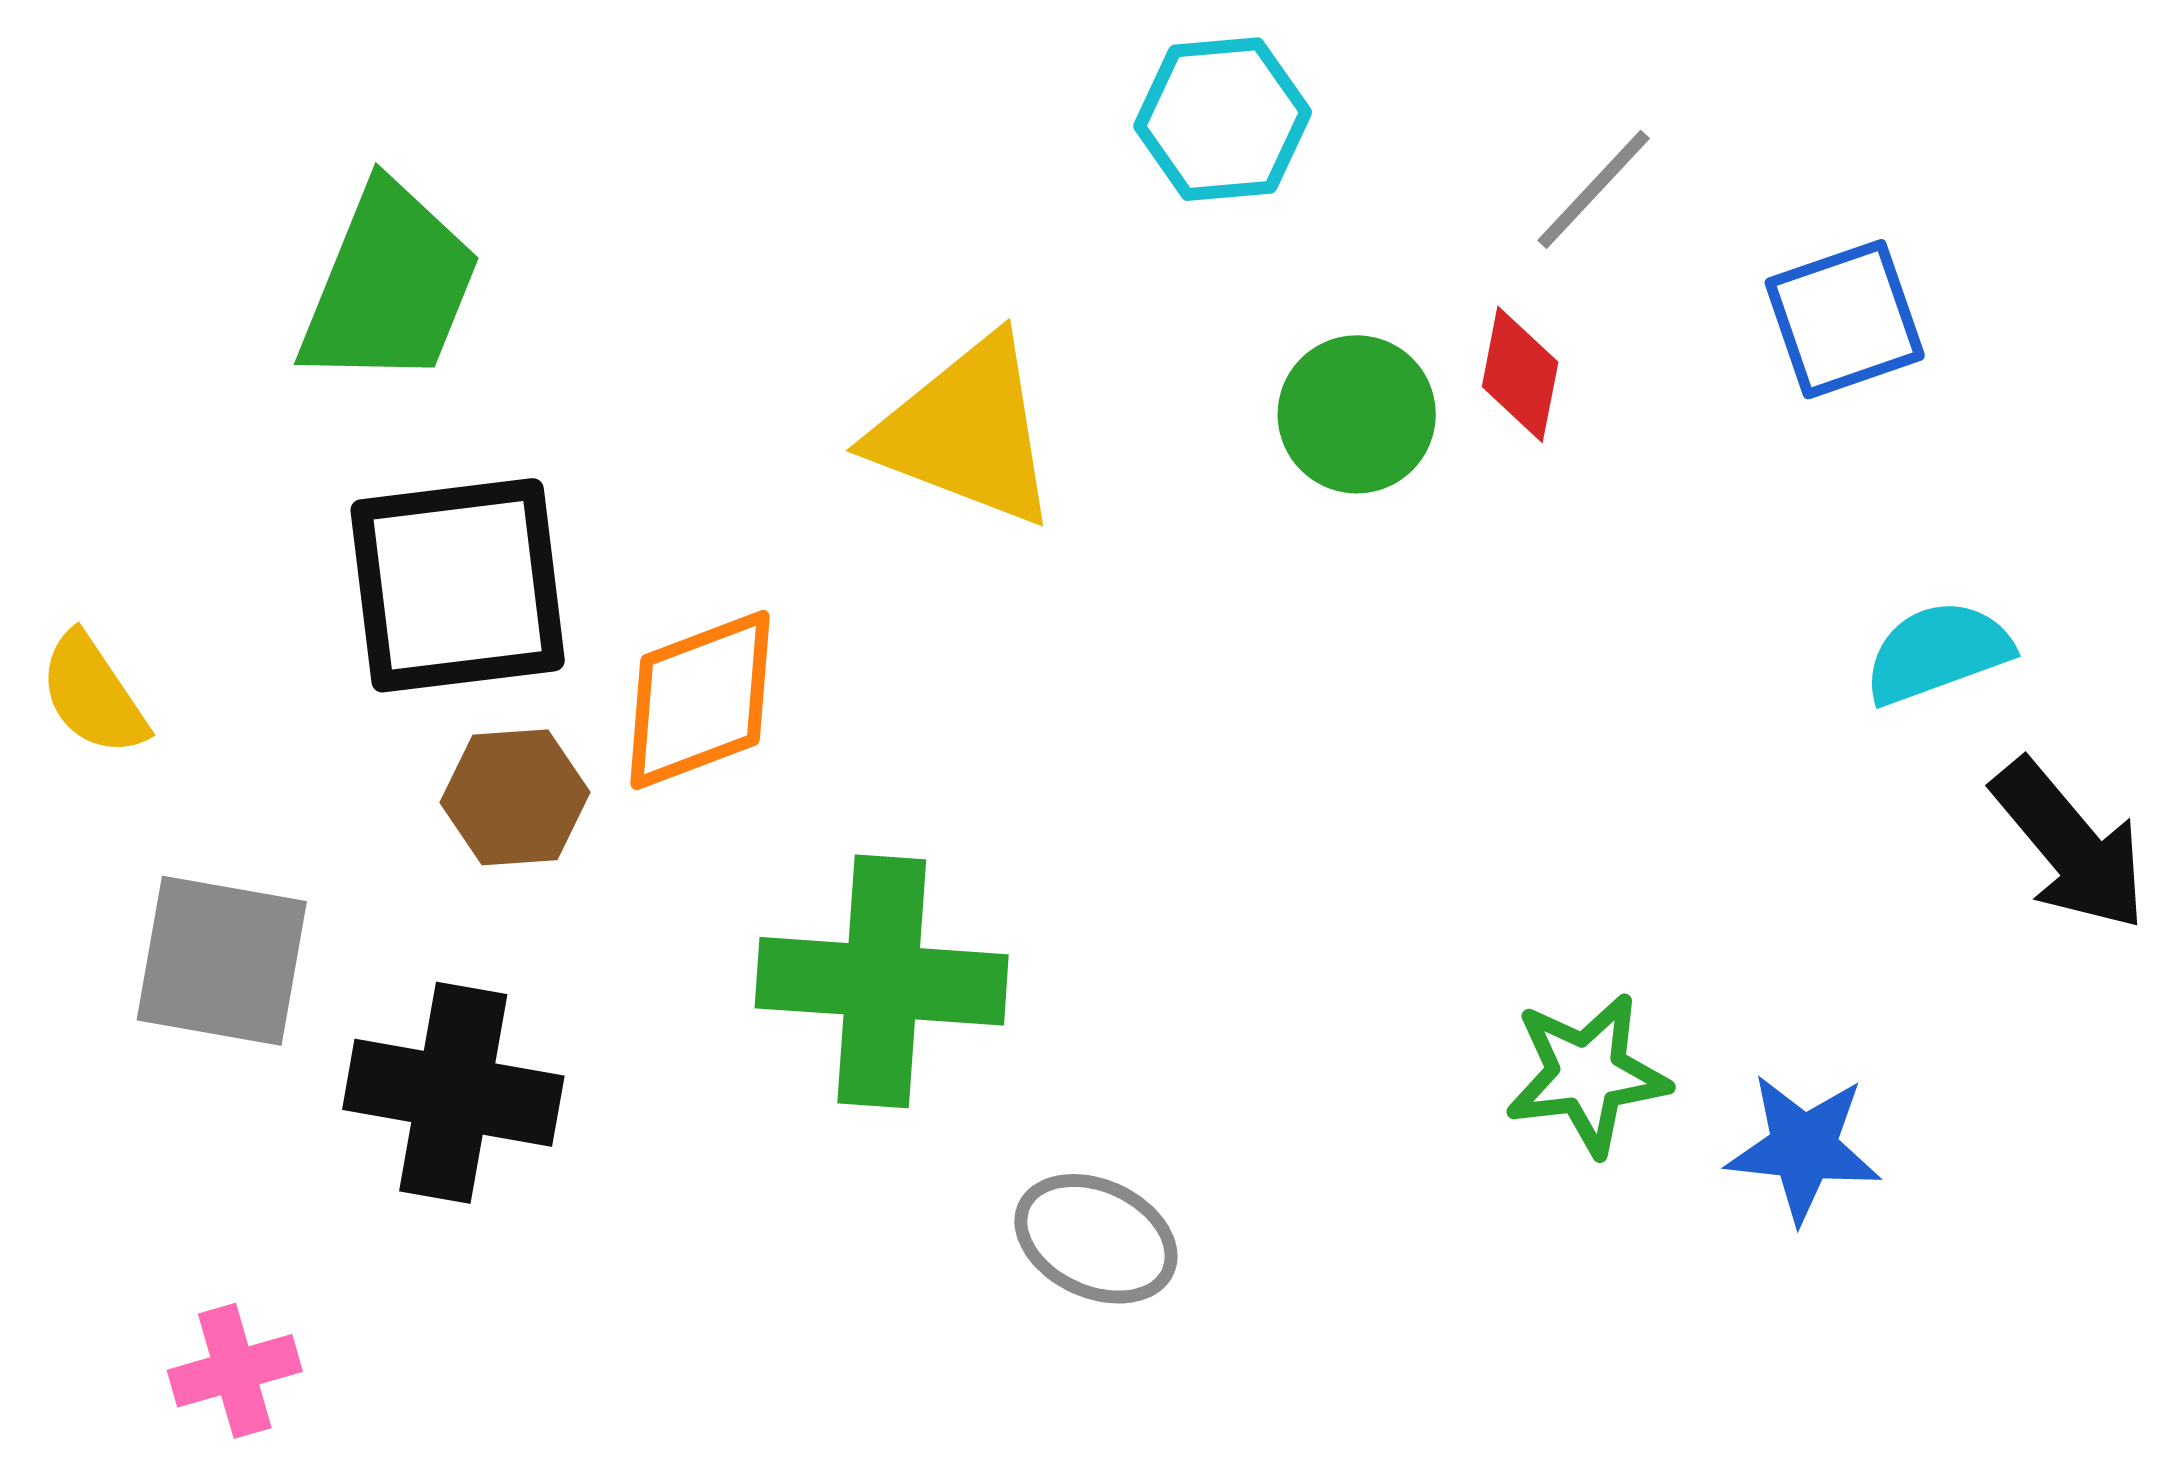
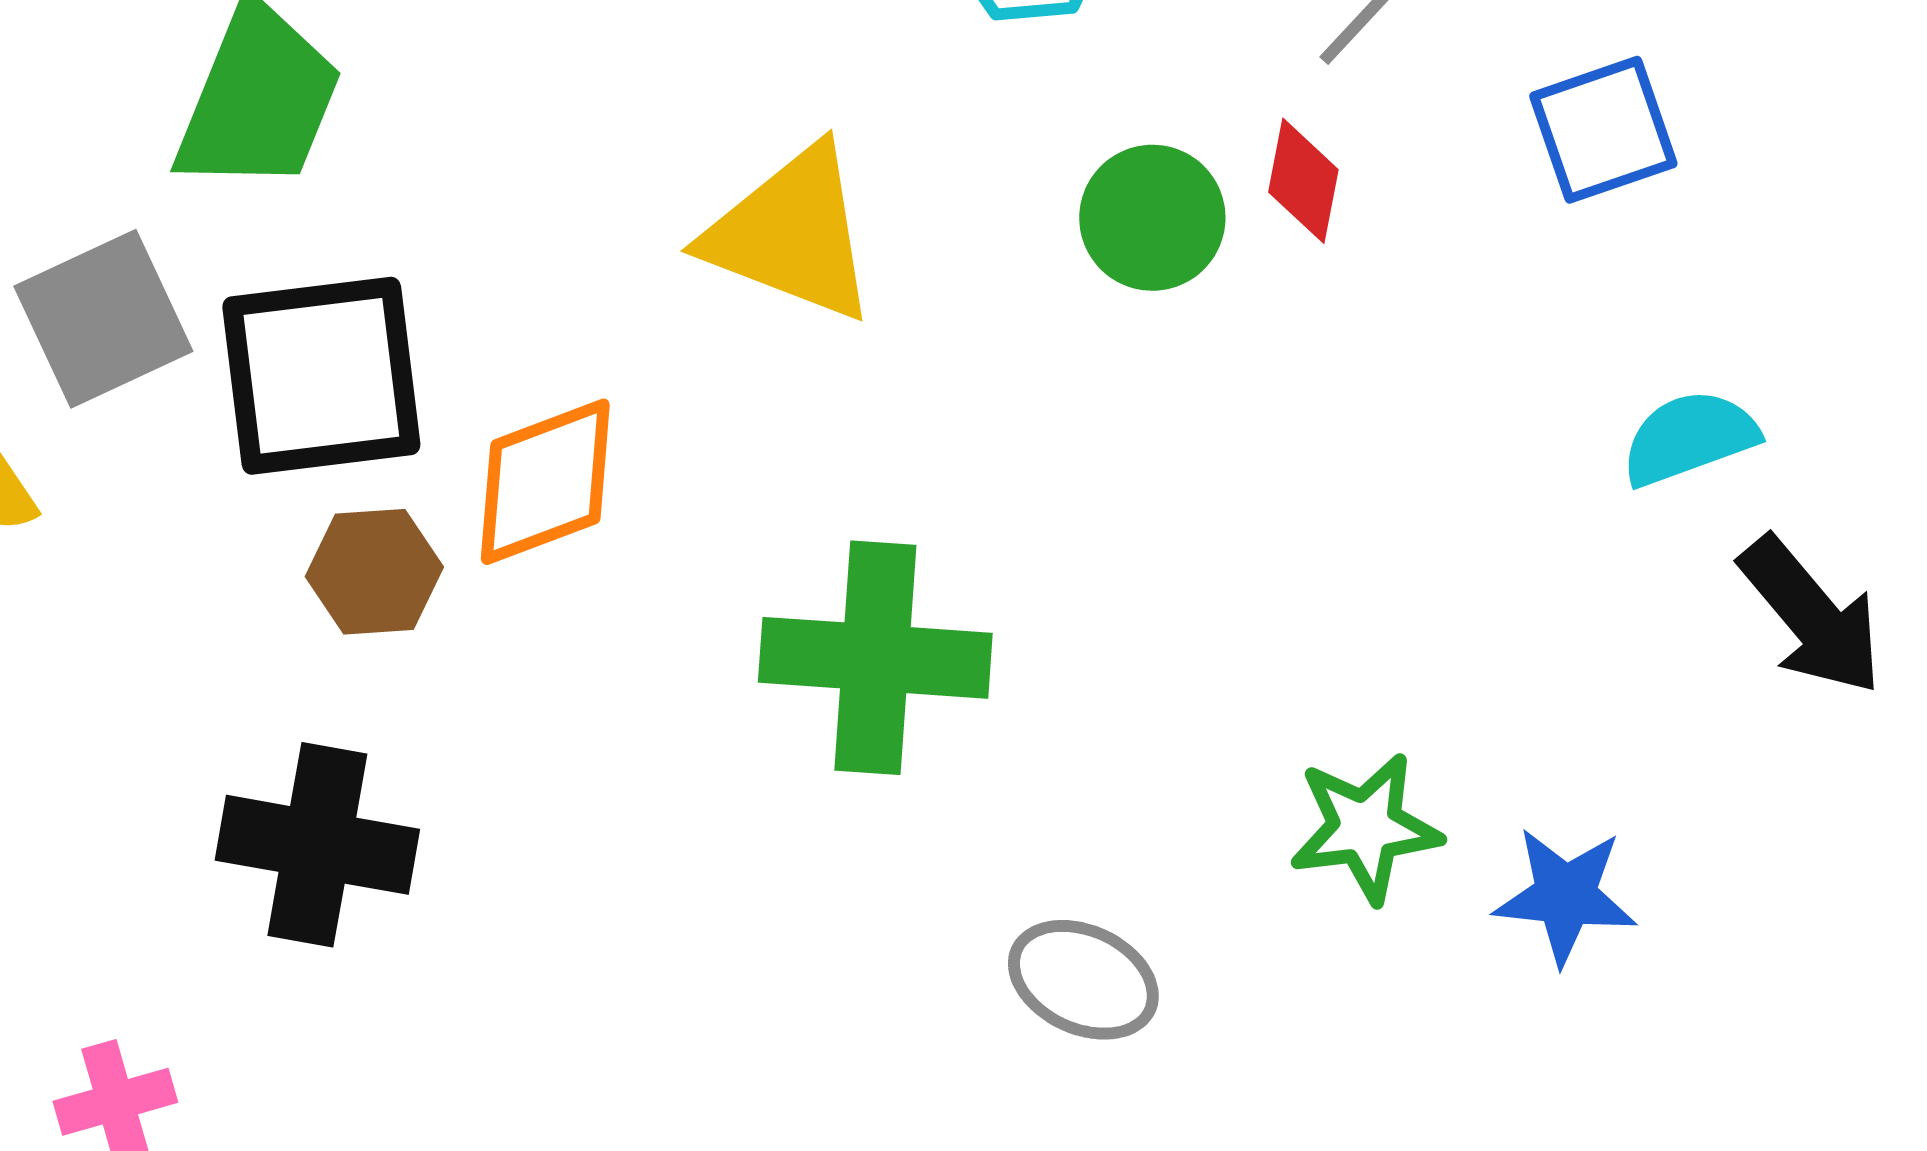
gray square: (222, 961) -> (103, 319), moved, turned -35
green cross: (882, 981) -> (875, 658), moved
gray ellipse: (1096, 1239) -> (1083, 980), moved

